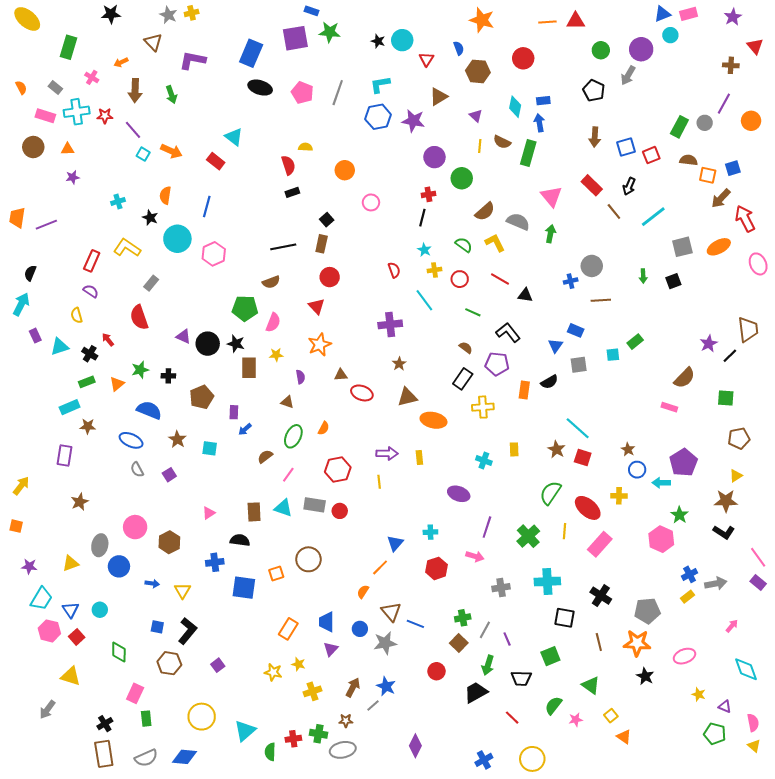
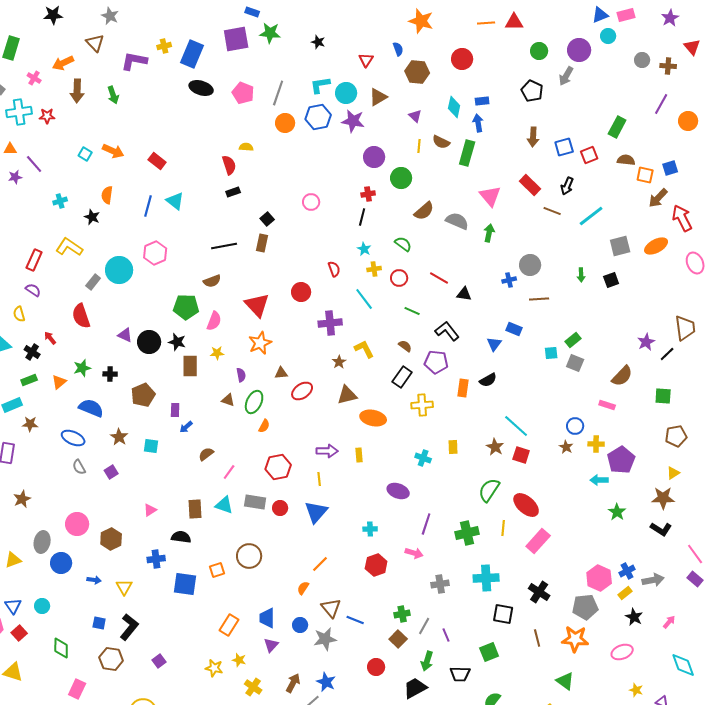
yellow cross: (192, 13) -> (164, 46), moved
cyan circle: (402, 40) -> (346, 93), moved
orange arrow: (121, 62) -> (63, 63), size x1.5
gray circle: (705, 123) -> (642, 60), moved
purple line: (133, 130) -> (34, 164), moved
cyan triangle: (234, 137) -> (175, 201), moved
orange circle: (345, 170) -> (285, 123), moved
brown line: (614, 212) -> (552, 211), turned -30
cyan circle: (177, 239) -> (119, 270), moved
yellow L-shape: (495, 243) -> (364, 349), moved
red circle: (330, 277) -> (301, 292), moved
red triangle: (317, 306) -> (257, 305), size x1.5
gray square: (579, 365) -> (575, 363), moved, turned 30
red ellipse: (362, 393) -> (302, 391), turned -55
green ellipse: (293, 436) -> (254, 402), moved
blue circle: (637, 470) -> (575, 426), moved
yellow cross: (619, 496) -> (596, 444), moved
green cross: (528, 536) -> (467, 533), turned 30
pink hexagon: (661, 539) -> (599, 578), moved
blue triangle: (395, 543) -> (316, 512), moved, size x1.4
black star: (645, 676) -> (634, 617), moved
green triangle: (591, 685) -> (565, 681), moved
yellow cross: (313, 691) -> (253, 687), turned -36

